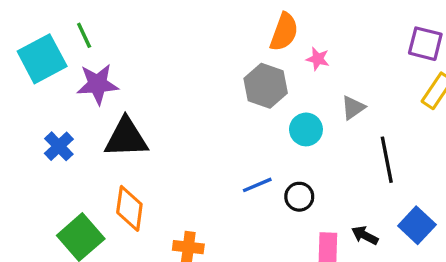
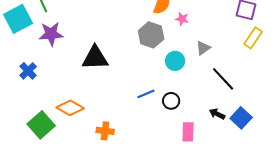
black triangle: (126, 138) -> (95, 58), moved
black line: (387, 160) -> (223, 79), turned -32
orange diamond: (129, 208) -> (70, 108), turned -68
black arrow: (365, 235) -> (217, 114), moved

